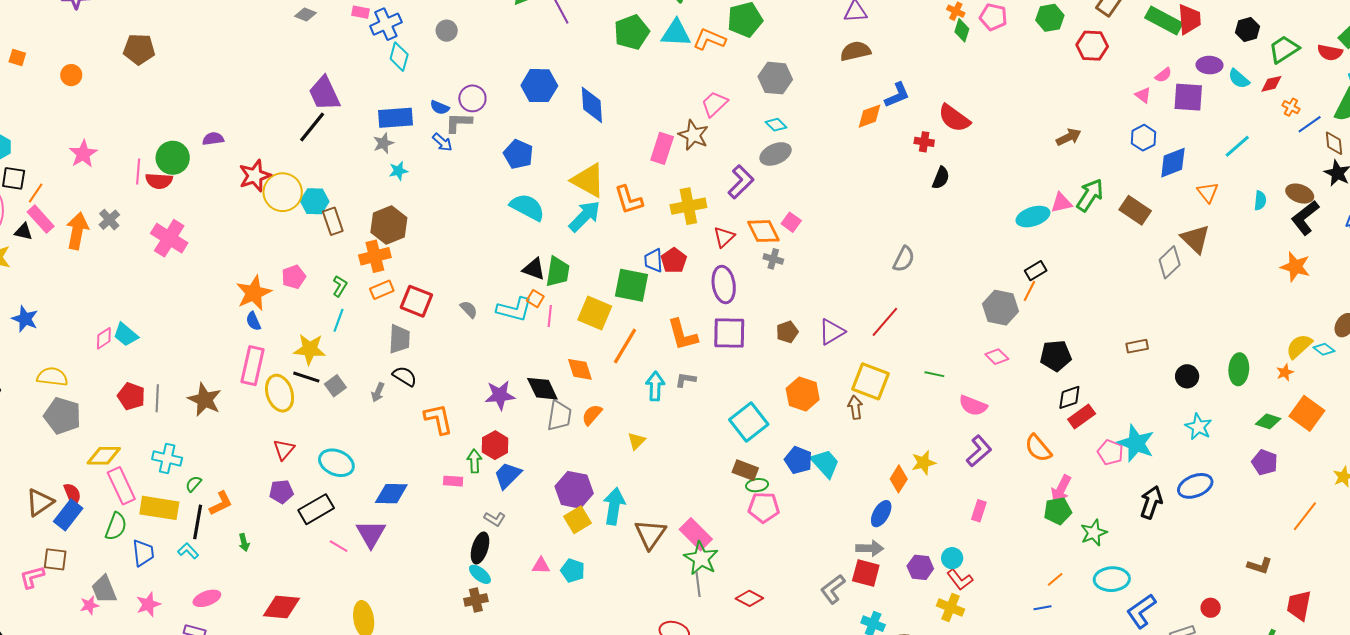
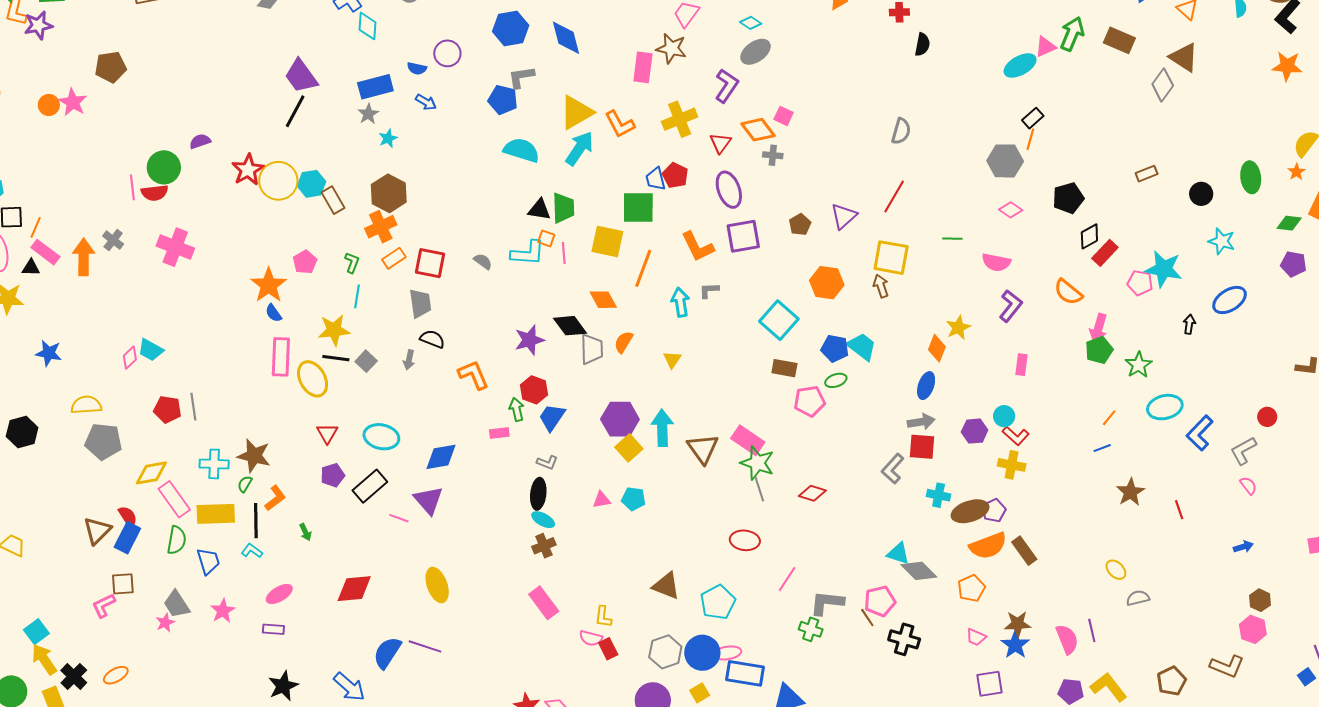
gray L-shape: (459, 123) -> (521, 77), moved
pink star: (83, 154) -> (73, 102), moved
yellow triangle: (588, 180) -> (576, 112), turned -48
brown star: (205, 400) -> (254, 456), moved
green ellipse: (757, 485) -> (836, 380), moved
black arrow: (1151, 502) -> (1189, 324), size x0.6

